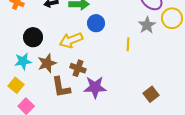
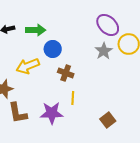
yellow line: (128, 44) -> (73, 98), moved
brown cross: (78, 68) -> (66, 73), moved

